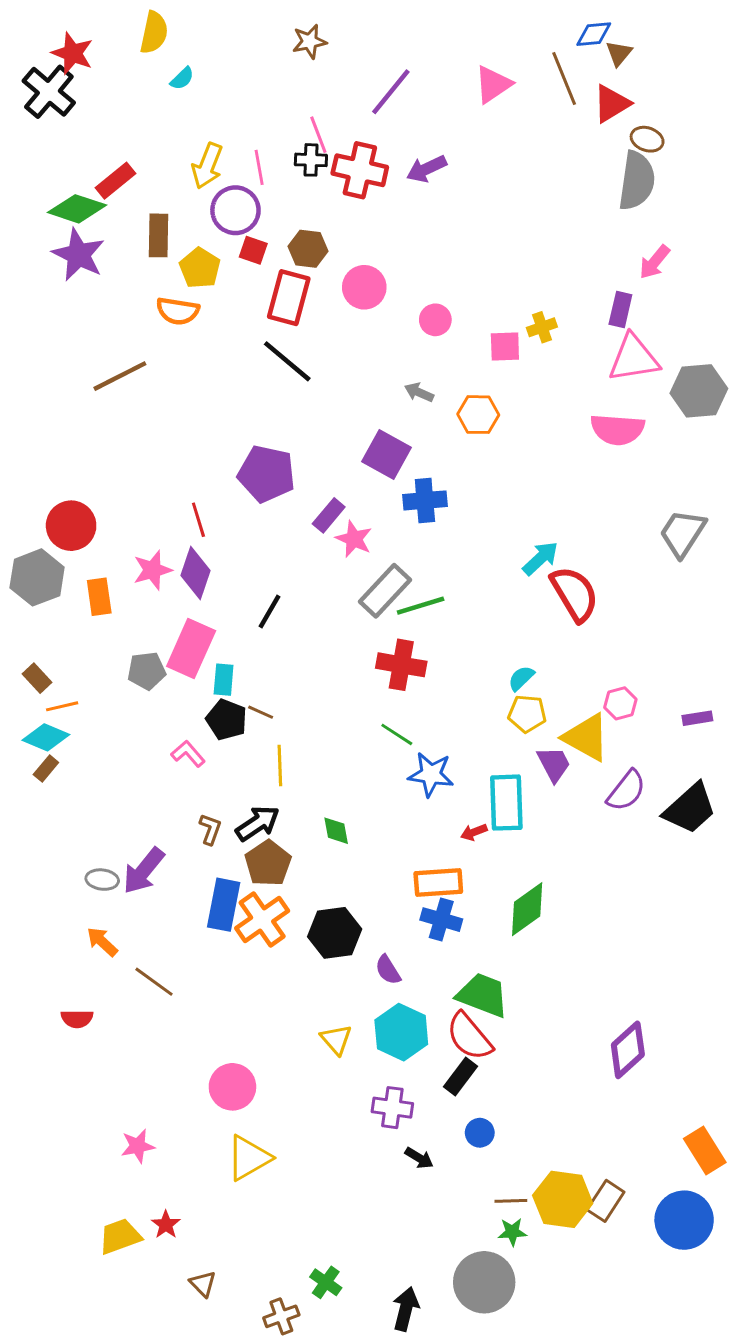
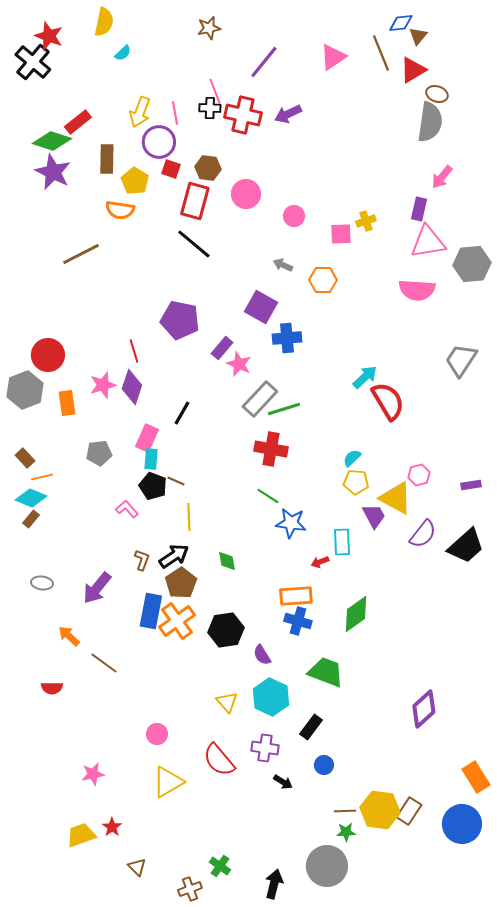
pink rectangle: (191, 649) -> (147, 438), moved, size x0.7
cyan rectangle: (506, 803) -> (342, 542), size x0.7
gray ellipse: (102, 880) -> (42, 583), moved
red semicircle: (469, 1036) -> (219, 760), moved
pink circle: (232, 1087) -> (157, 734), size x0.7

